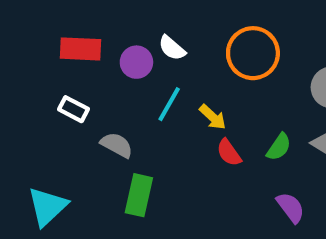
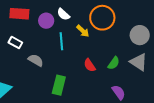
cyan line: (169, 104) -> (61, 41), turned -36
yellow arrow: (213, 117) -> (83, 31), moved
green rectangle: (139, 195) -> (59, 85), moved

